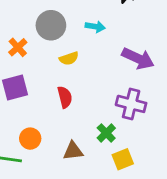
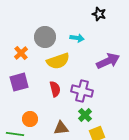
yellow semicircle: (69, 58) -> (58, 61), size x1.6
purple arrow: (138, 58) -> (108, 61), turned -50
purple cross: (131, 104) -> (82, 91), moved

